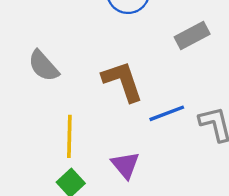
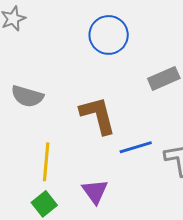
gray semicircle: (43, 66) -> (27, 96), turned -36

